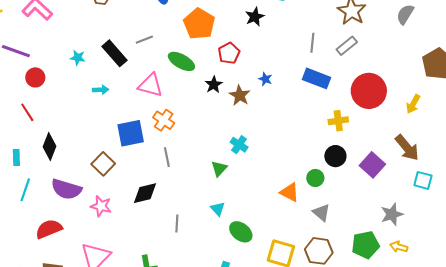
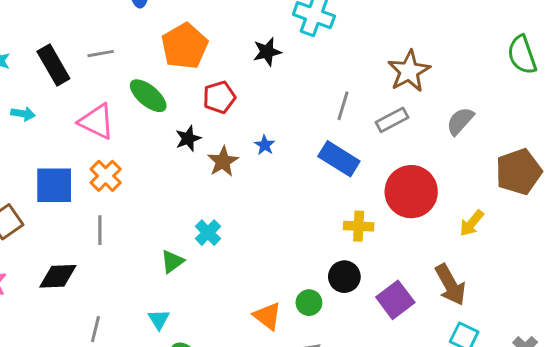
gray semicircle: (405, 14) -> (460, 121), moved

